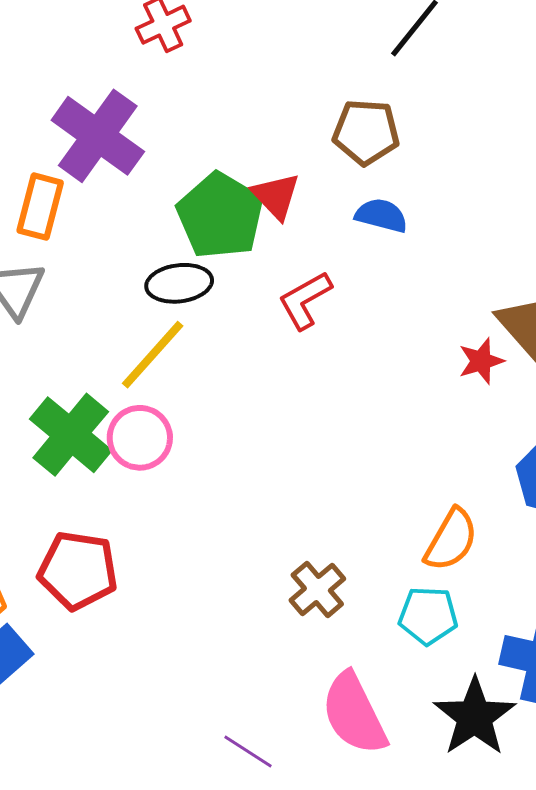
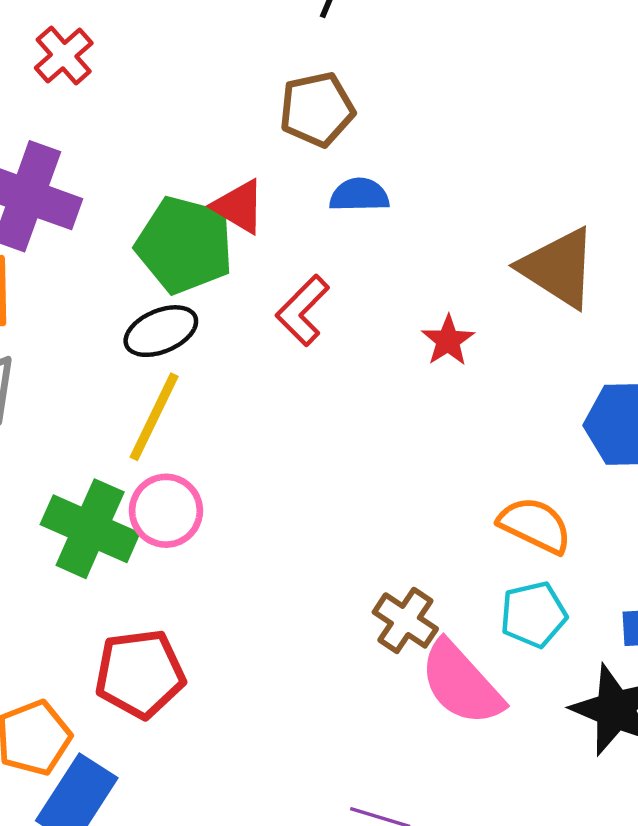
red star: (481, 361) -> (448, 341), moved
orange semicircle: (451, 540) -> (535, 525), turned -78
pink semicircle: (354, 714) -> (461, 683), moved

